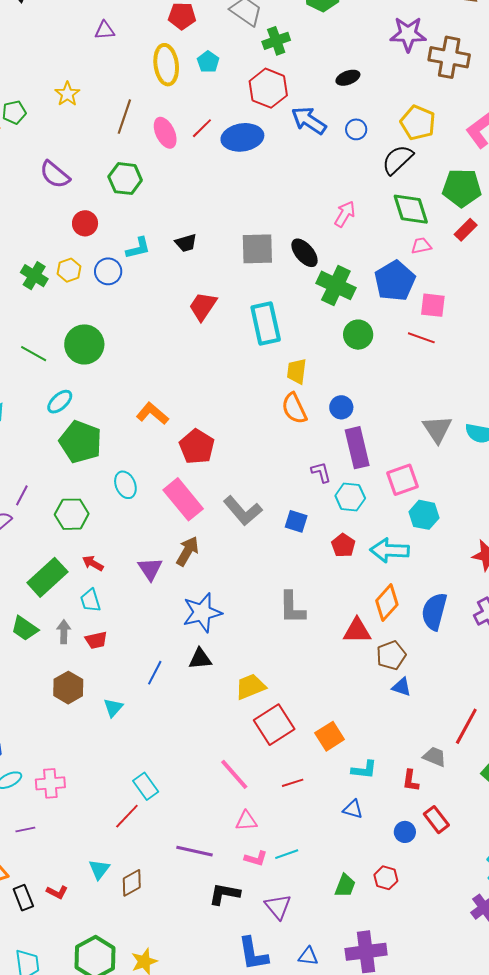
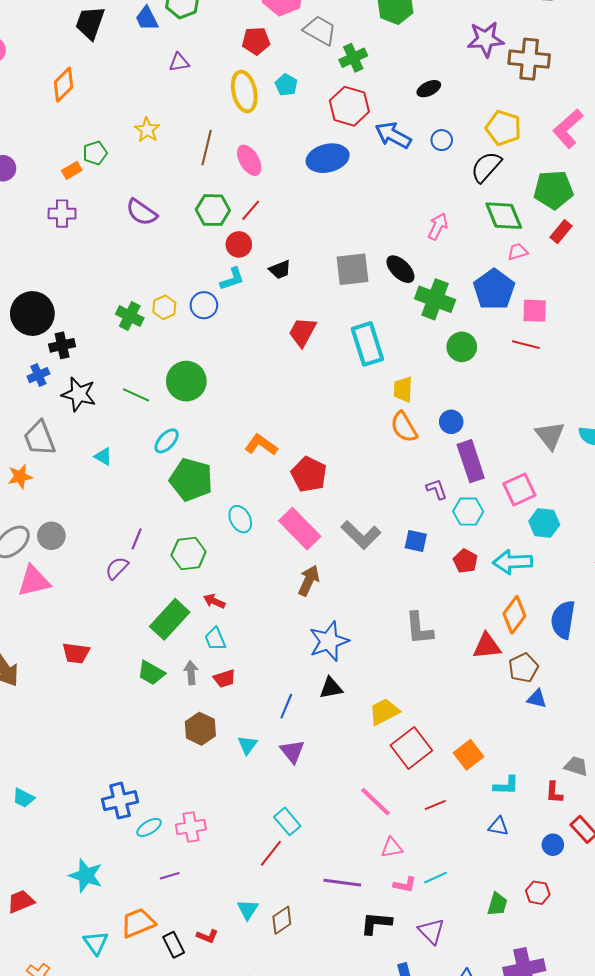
red line: (202, 128) -> (251, 210), moved
red circle: (85, 223) -> (239, 244), moved
purple triangle: (150, 569) -> (292, 751), moved

